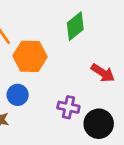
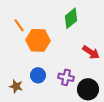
blue circle: (18, 95) -> (38, 75), moved

